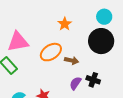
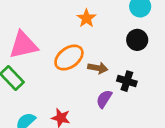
black circle: (101, 41) -> (137, 40), size x0.6
black cross: (93, 80) -> (127, 81), moved

